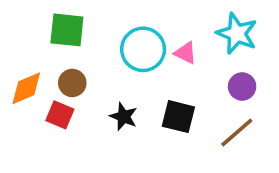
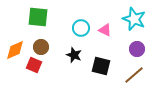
cyan circle: (143, 49) -> (81, 28), size x0.7
black star: (124, 117) -> (74, 55), moved

